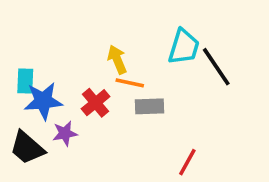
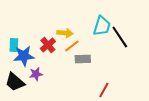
yellow arrow: (117, 59) -> (65, 33), turned 119
orange line: (130, 83) -> (72, 46), turned -49
red cross: (96, 103) -> (48, 45), moved

